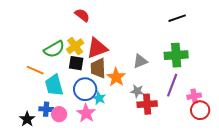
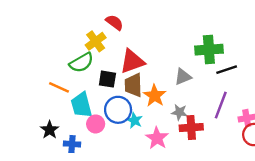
black line: (177, 18) -> (227, 70), moved
yellow cross: (75, 46) -> (96, 41), moved
green cross: (176, 55) -> (209, 50), moved
blue cross: (46, 109) -> (72, 144), moved
pink star: (86, 113) -> (157, 138), moved
pink circle: (59, 114) -> (96, 124), moved
black star: (27, 119) -> (50, 130), moved

